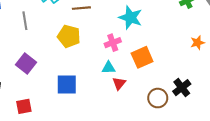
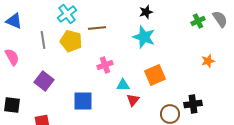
yellow pentagon: (69, 36) -> (71, 41), moved
pink cross: (113, 43) -> (105, 65), moved
black cross: (182, 88) -> (193, 104), turned 30

